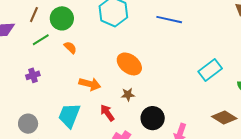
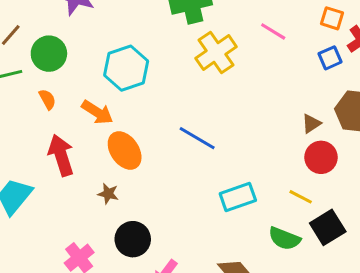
blue line: (169, 20) -> (197, 138), moved
orange arrow: (90, 84) -> (97, 112), moved
red arrow: (107, 113) -> (61, 155), moved, size x1.5

